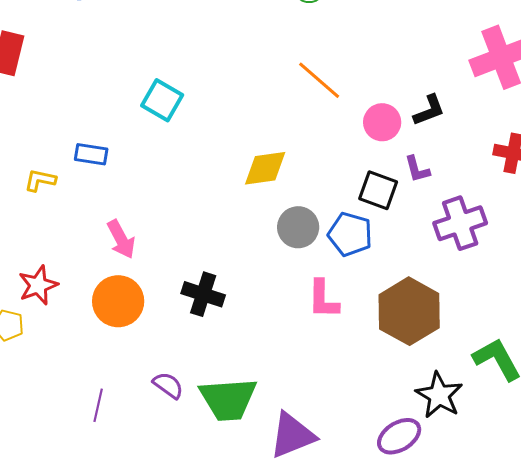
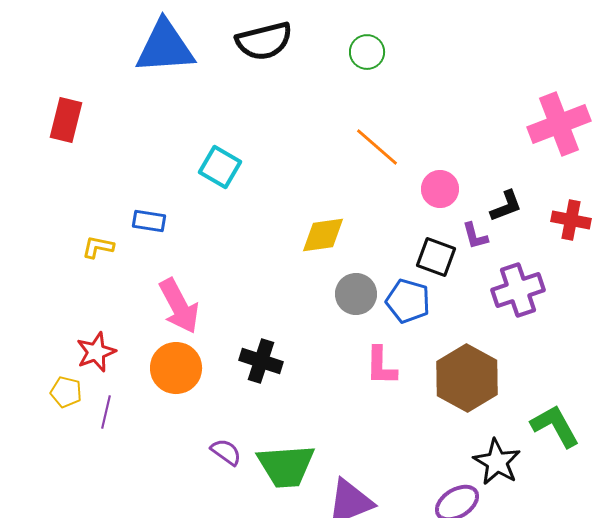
black L-shape: (429, 110) -> (506, 206), moved
pink arrow: (121, 239) -> (179, 306), size x1.4
purple line: (98, 405) -> (106, 412), moved

